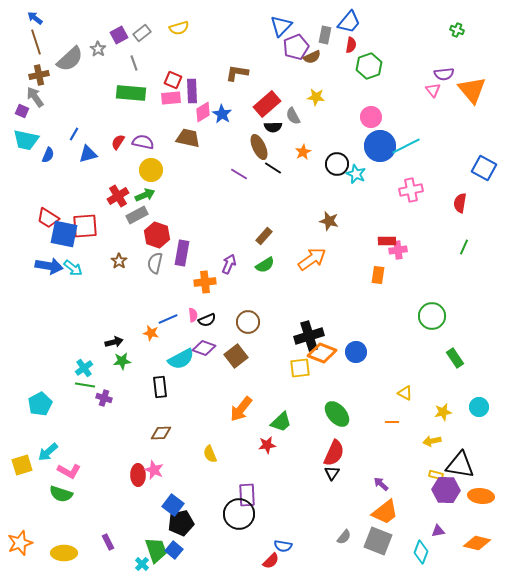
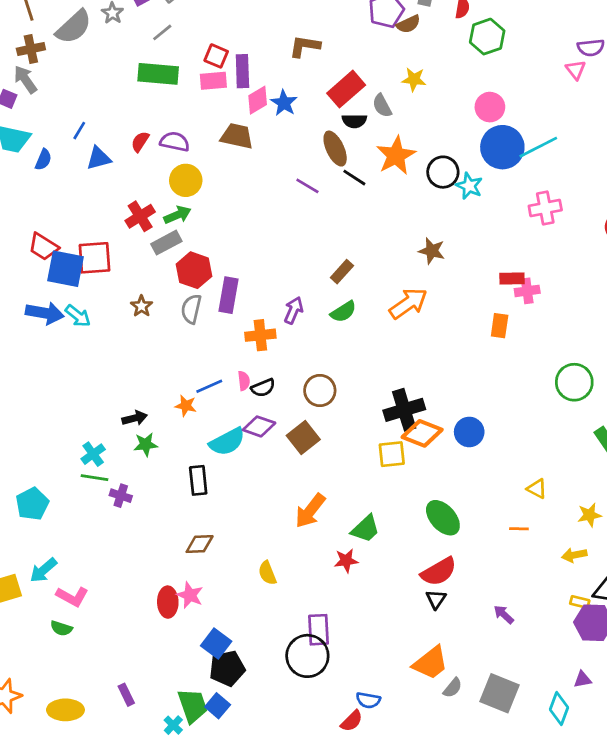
gray line: (134, 63) -> (162, 32), turned 70
orange star: (303, 152) -> (396, 155), size x1.8
red semicircle: (334, 453) -> (439, 572), turned 36
green semicircle: (61, 494) -> (61, 628), size x0.7
orange trapezoid: (385, 512) -> (430, 663), moved

